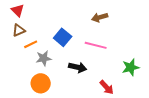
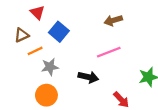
red triangle: (18, 10) -> (37, 12), moved
blue square: (63, 37) -> (59, 32), moved
pink line: (96, 45) -> (109, 52), turned -35

